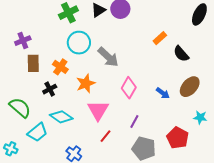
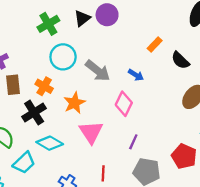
black cross: (50, 89) -> (34, 113), size x1.5
blue arrow: (163, 93) -> (136, 75), moved
red line: (106, 136) -> (103, 173), moved, turned -32

